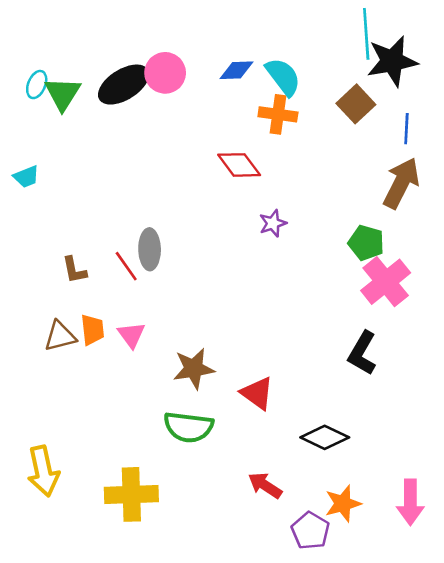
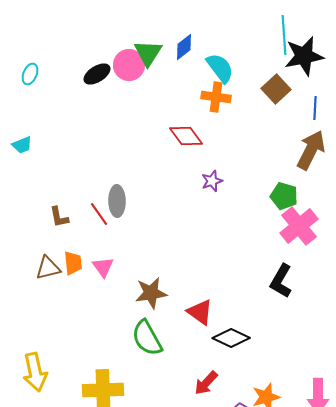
blue diamond: (236, 70) -> (184, 47), moved, turned -36
black ellipse: (124, 85) -> (97, 74), size x0.7
green triangle: (63, 94) -> (148, 53), moved
green semicircle: (188, 427) -> (147, 338), turned 54
black diamond: (325, 437) -> (231, 338), moved
red arrow: (265, 485) -> (206, 383), turned -80

